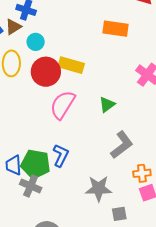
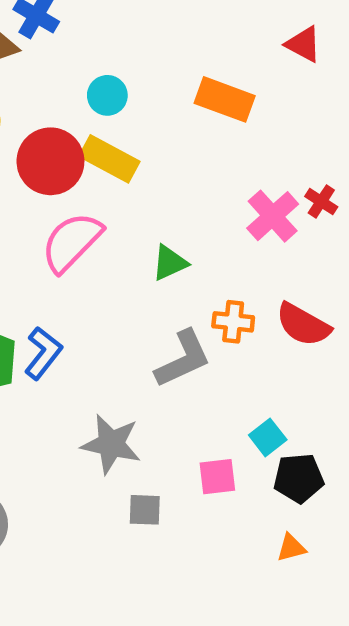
cyan circle: (36, 42) -> (107, 95), moved
orange cross: (142, 173) -> (233, 322), moved

